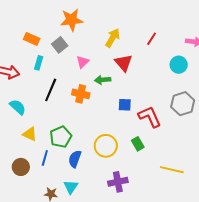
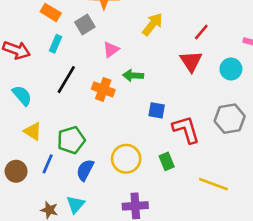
red triangle: (124, 63) -> (191, 61), moved
yellow line: (172, 170) -> (213, 184), moved

